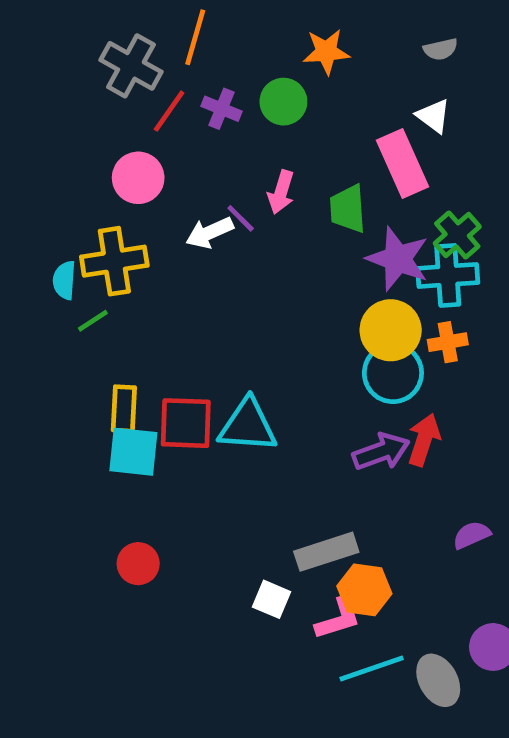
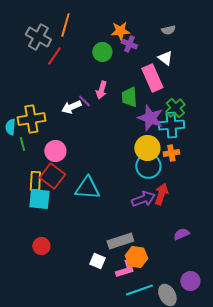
purple cross: (221, 109) -> (129, 44), moved
pink circle: (138, 178) -> (55, 151), moved
green line: (93, 321) -> (22, 144), turned -72
red square: (186, 423) -> (52, 176), moved, turned 35

